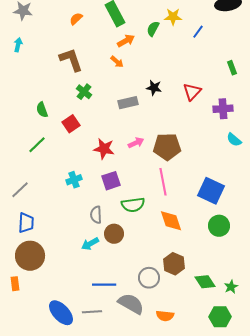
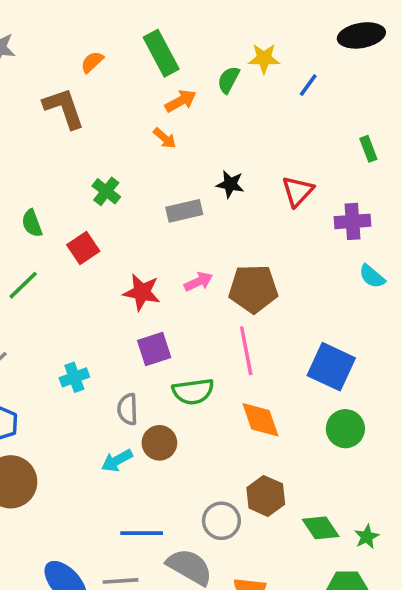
brown L-shape: (71, 60) -> (64, 108), moved
cyan cross: (74, 180) -> (74, 377), moved

